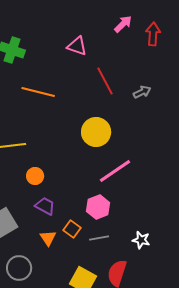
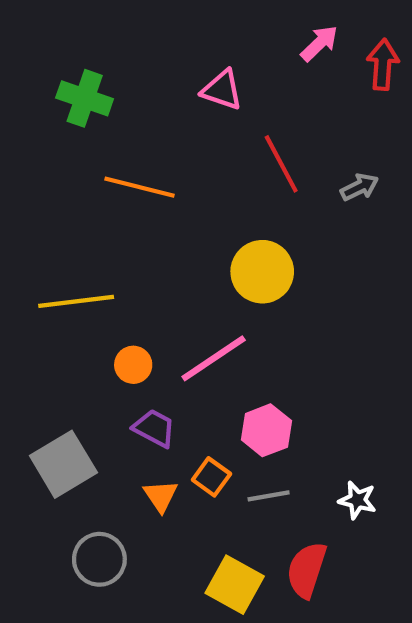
pink line: (115, 171) -> (214, 358), moved

